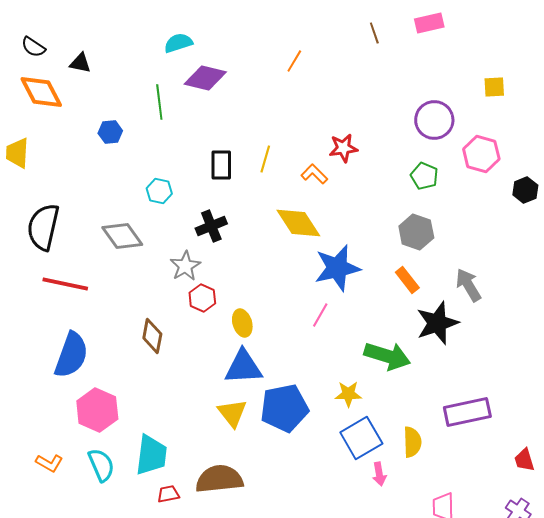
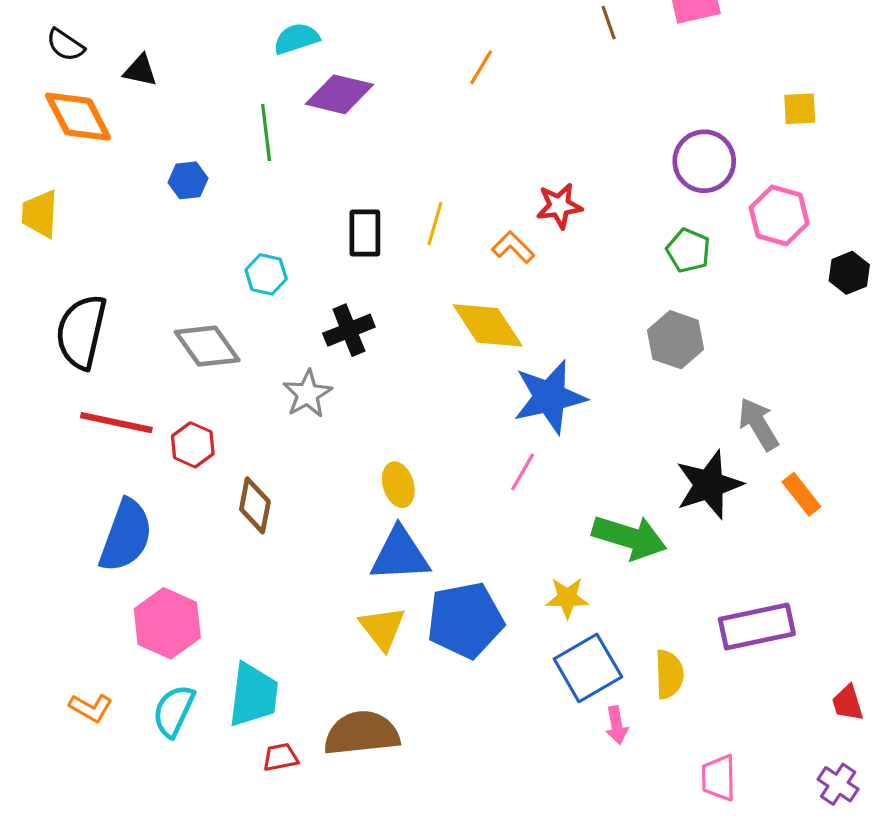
orange rectangle: (407, 280) -> (801, 494), moved
red hexagon: (202, 298) -> (193, 445), moved
cyan semicircle: (101, 465) -> (174, 711), turned -132

